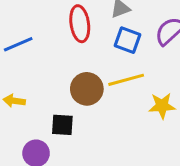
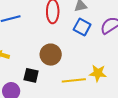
yellow line: (126, 80) -> (74, 80), moved

